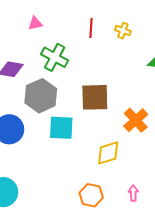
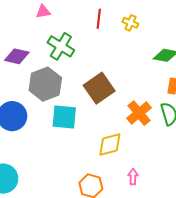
brown square: (95, 97) -> (99, 88), turned -36
pink arrow: (133, 193) -> (133, 177), moved

